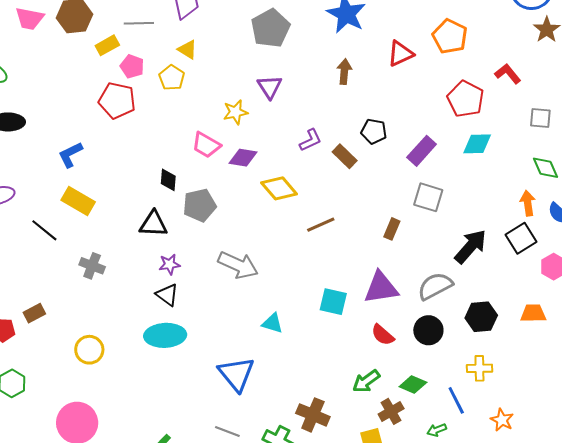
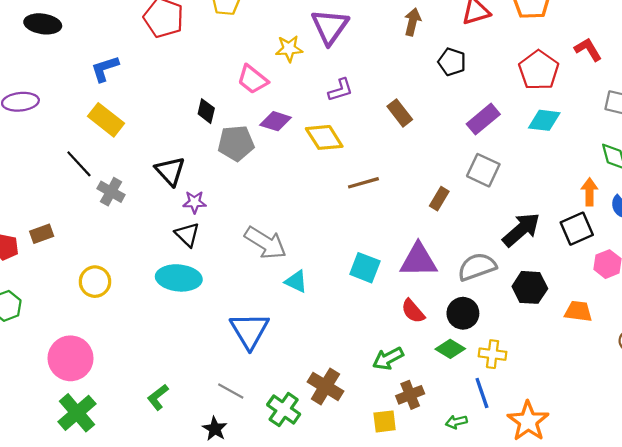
purple triangle: (270, 87) -> (330, 27), size x1.4
black pentagon: (374, 131) -> (452, 62), moved
purple L-shape: (310, 140) -> (340, 90), moved
purple diamond: (243, 158) -> (276, 121), moved
black triangle: (153, 224) -> (170, 171), moved, turned 36
black line: (44, 230) -> (79, 164), moved
gray arrow: (238, 265) -> (265, 243), moved
black hexagon: (481, 317) -> (530, 287), moved
yellow cross: (479, 368) -> (493, 354), moved
green diamond: (413, 385) -> (450, 349), moved
orange star: (502, 420) -> (528, 421), size x1.6

